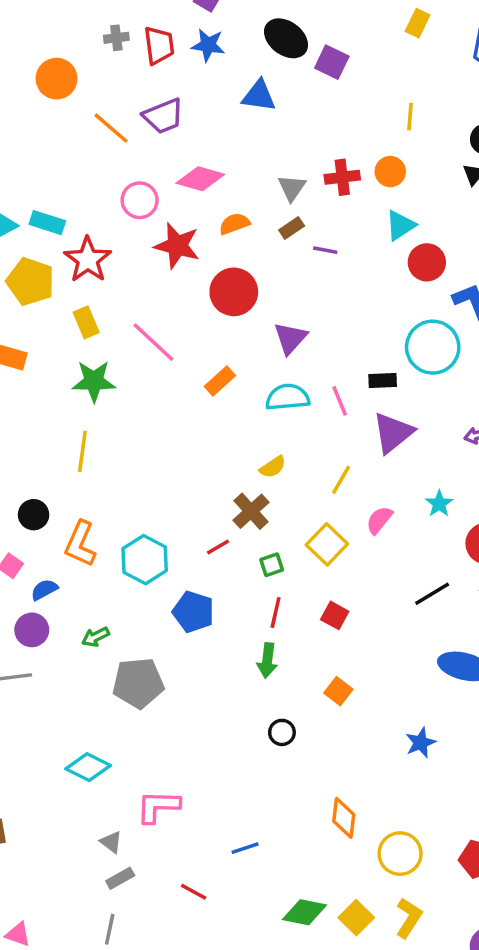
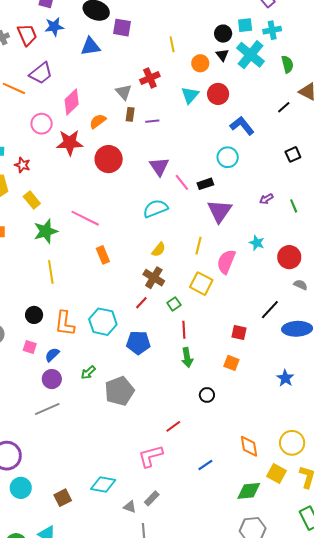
purple square: (332, 62) -> (122, 28), moved
yellow line: (410, 117) -> (172, 44), moved
orange circle: (390, 172) -> (200, 63), moved
pink diamond: (200, 179) -> (72, 102), turned -44
brown rectangle: (292, 228) -> (130, 114), turned -32
red star: (88, 260) -> (22, 165), size x0.6
red circle: (427, 262) -> (218, 94), moved
purple triangle: (290, 338) -> (159, 167), moved
pink line: (153, 342) -> (85, 218), moved
cyan circle: (433, 347) -> (228, 157), size x0.7
orange rectangle: (220, 381) -> (103, 255), moved, turned -54
pink line: (340, 401) -> (182, 182), moved
pink semicircle: (379, 520) -> (226, 262), size x1.4
black line: (432, 594) -> (270, 310), moved
red square: (335, 615) -> (239, 333), moved
cyan diamond: (88, 767) -> (103, 485), moved
orange diamond: (344, 818) -> (249, 446), moved
gray triangle: (111, 842) -> (130, 507), moved
gray rectangle: (120, 878) -> (152, 498), moved
red line: (194, 892) -> (173, 426), moved, turned -49
yellow square: (356, 918) -> (276, 473), moved

